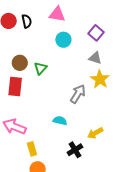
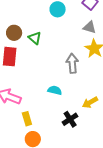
green triangle: (40, 68) -> (35, 38), turned -32
gray arrow: (78, 94) -> (72, 63), turned -36

